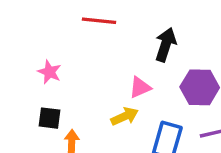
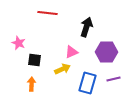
black square: (50, 118) -> (34, 60), moved

